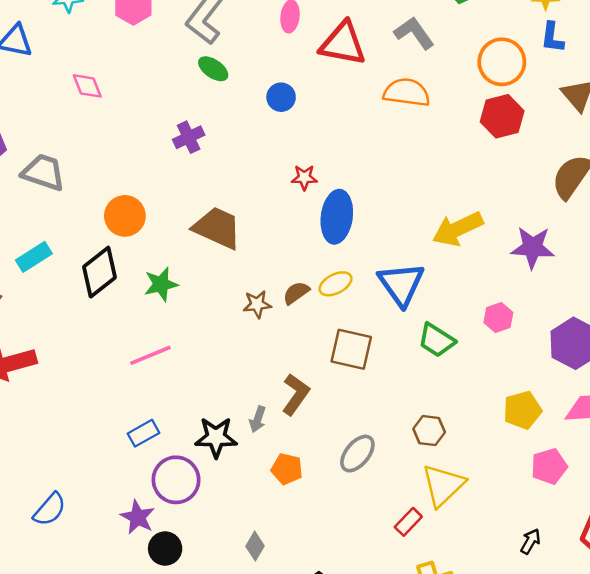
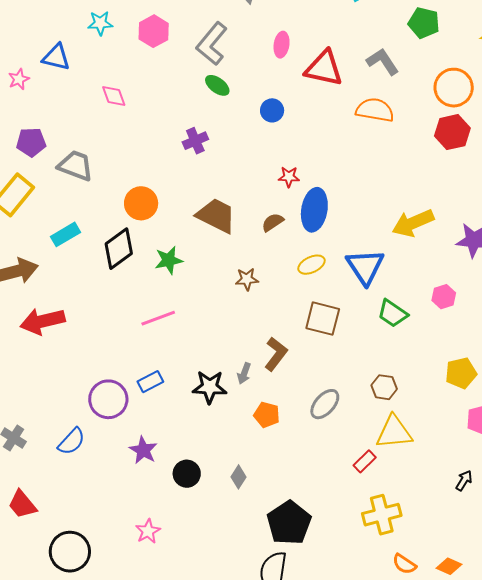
brown semicircle: (296, 293) -> (273, 222), moved
purple circle: (176, 480) -> (108, 399), moved
yellow triangle: (443, 485) -> (394, 432), turned 36
black circle: (165, 549) -> (187, 474), moved

